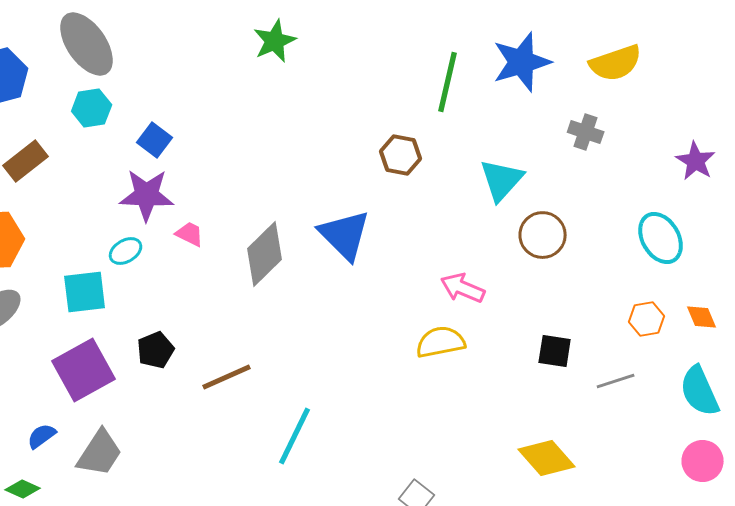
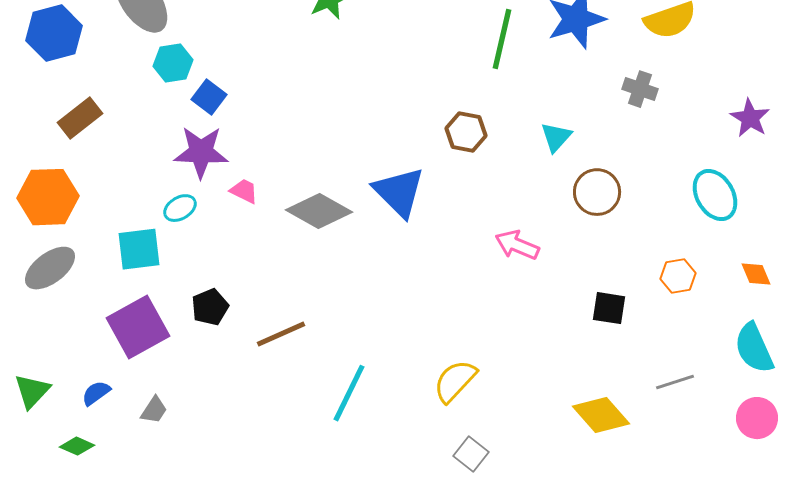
cyan hexagon: (92, 108) -> (173, 63), moved
brown hexagon: (401, 155) -> (466, 132), moved
cyan triangle: (502, 180) -> (556, 137), size x0.7
gray diamond: (265, 254) -> (319, 211), turned 74
orange hexagon: (647, 319) -> (678, 276), moved
yellow semicircle: (441, 342) -> (455, 381), moved, turned -36
gray line: (616, 381) -> (675, 382), moved
gray trapezoid: (100, 453) -> (154, 410), size x0.6

